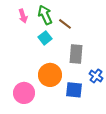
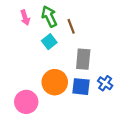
brown line: (65, 24) -> (71, 26), turned 32
blue square: (74, 90) -> (81, 87), moved

